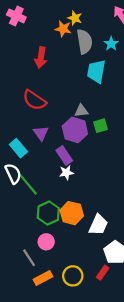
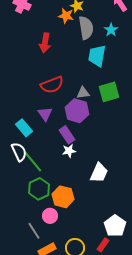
red semicircle: (34, 100) -> (52, 85), moved, turned -55
green square: (100, 126) -> (109, 92), moved, size x1.5
green hexagon: (48, 213) -> (39, 189), moved
orange hexagon: (72, 213) -> (63, 197), moved
white trapezoid: (98, 225) -> (99, 173), moved

